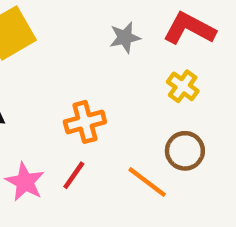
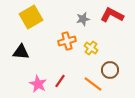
yellow cross: (183, 86) -> (91, 48), moved
orange cross: (85, 122) -> (67, 41), moved

